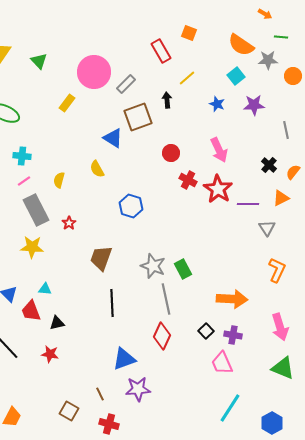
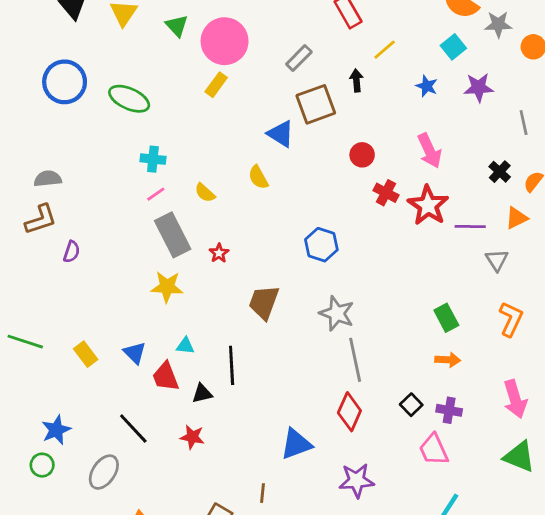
pink circle: (94, 72) -> (225, 41), moved
yellow semicircle: (59, 180) -> (205, 193), turned -63
blue hexagon: (131, 206) -> (321, 245), moved
green rectangle: (183, 269) -> (446, 318), moved
orange arrow: (232, 299) -> (448, 360), size x0.6
black line: (112, 303) -> (232, 365), moved
purple star: (138, 389) -> (356, 480), moved
brown line: (100, 394) -> (262, 493), turned 32

